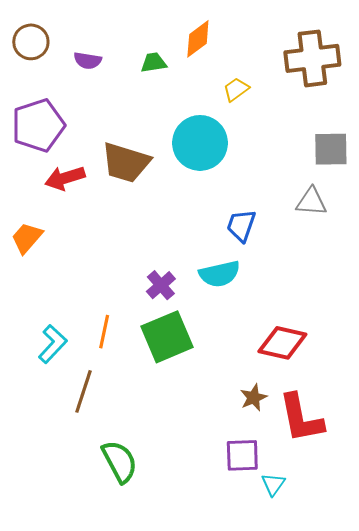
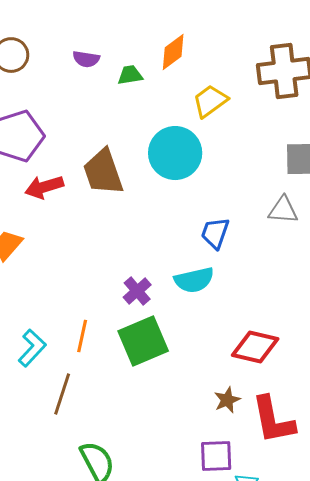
purple semicircle: (88, 60) -> (86, 59), moved
yellow trapezoid: (236, 89) -> (210, 101), size x1.4
brown trapezoid: (126, 163) -> (103, 172), turned 54

